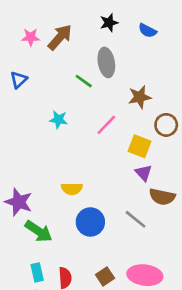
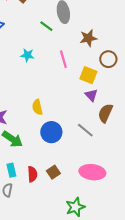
pink line: (106, 125) -> (63, 59), turned -60
yellow semicircle: (72, 189) -> (37, 107), turned 77
brown semicircle: (162, 197) -> (105, 113), turned 102
brown square: (105, 276) -> (53, 172), moved

